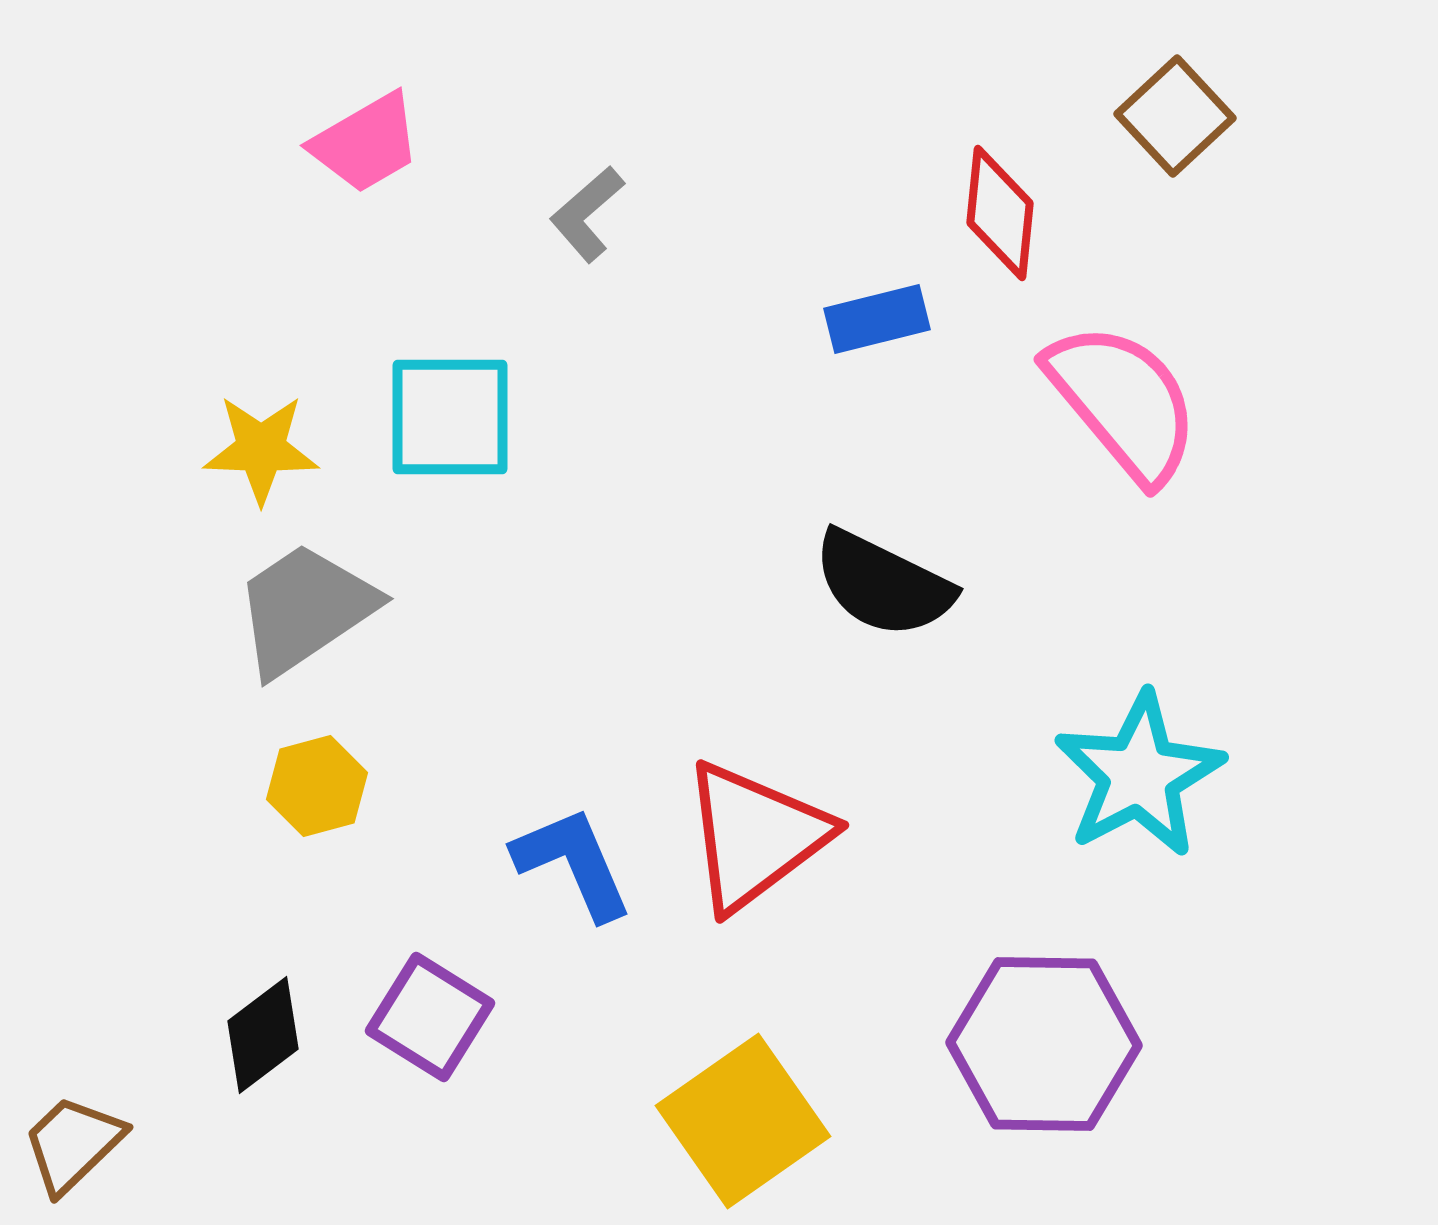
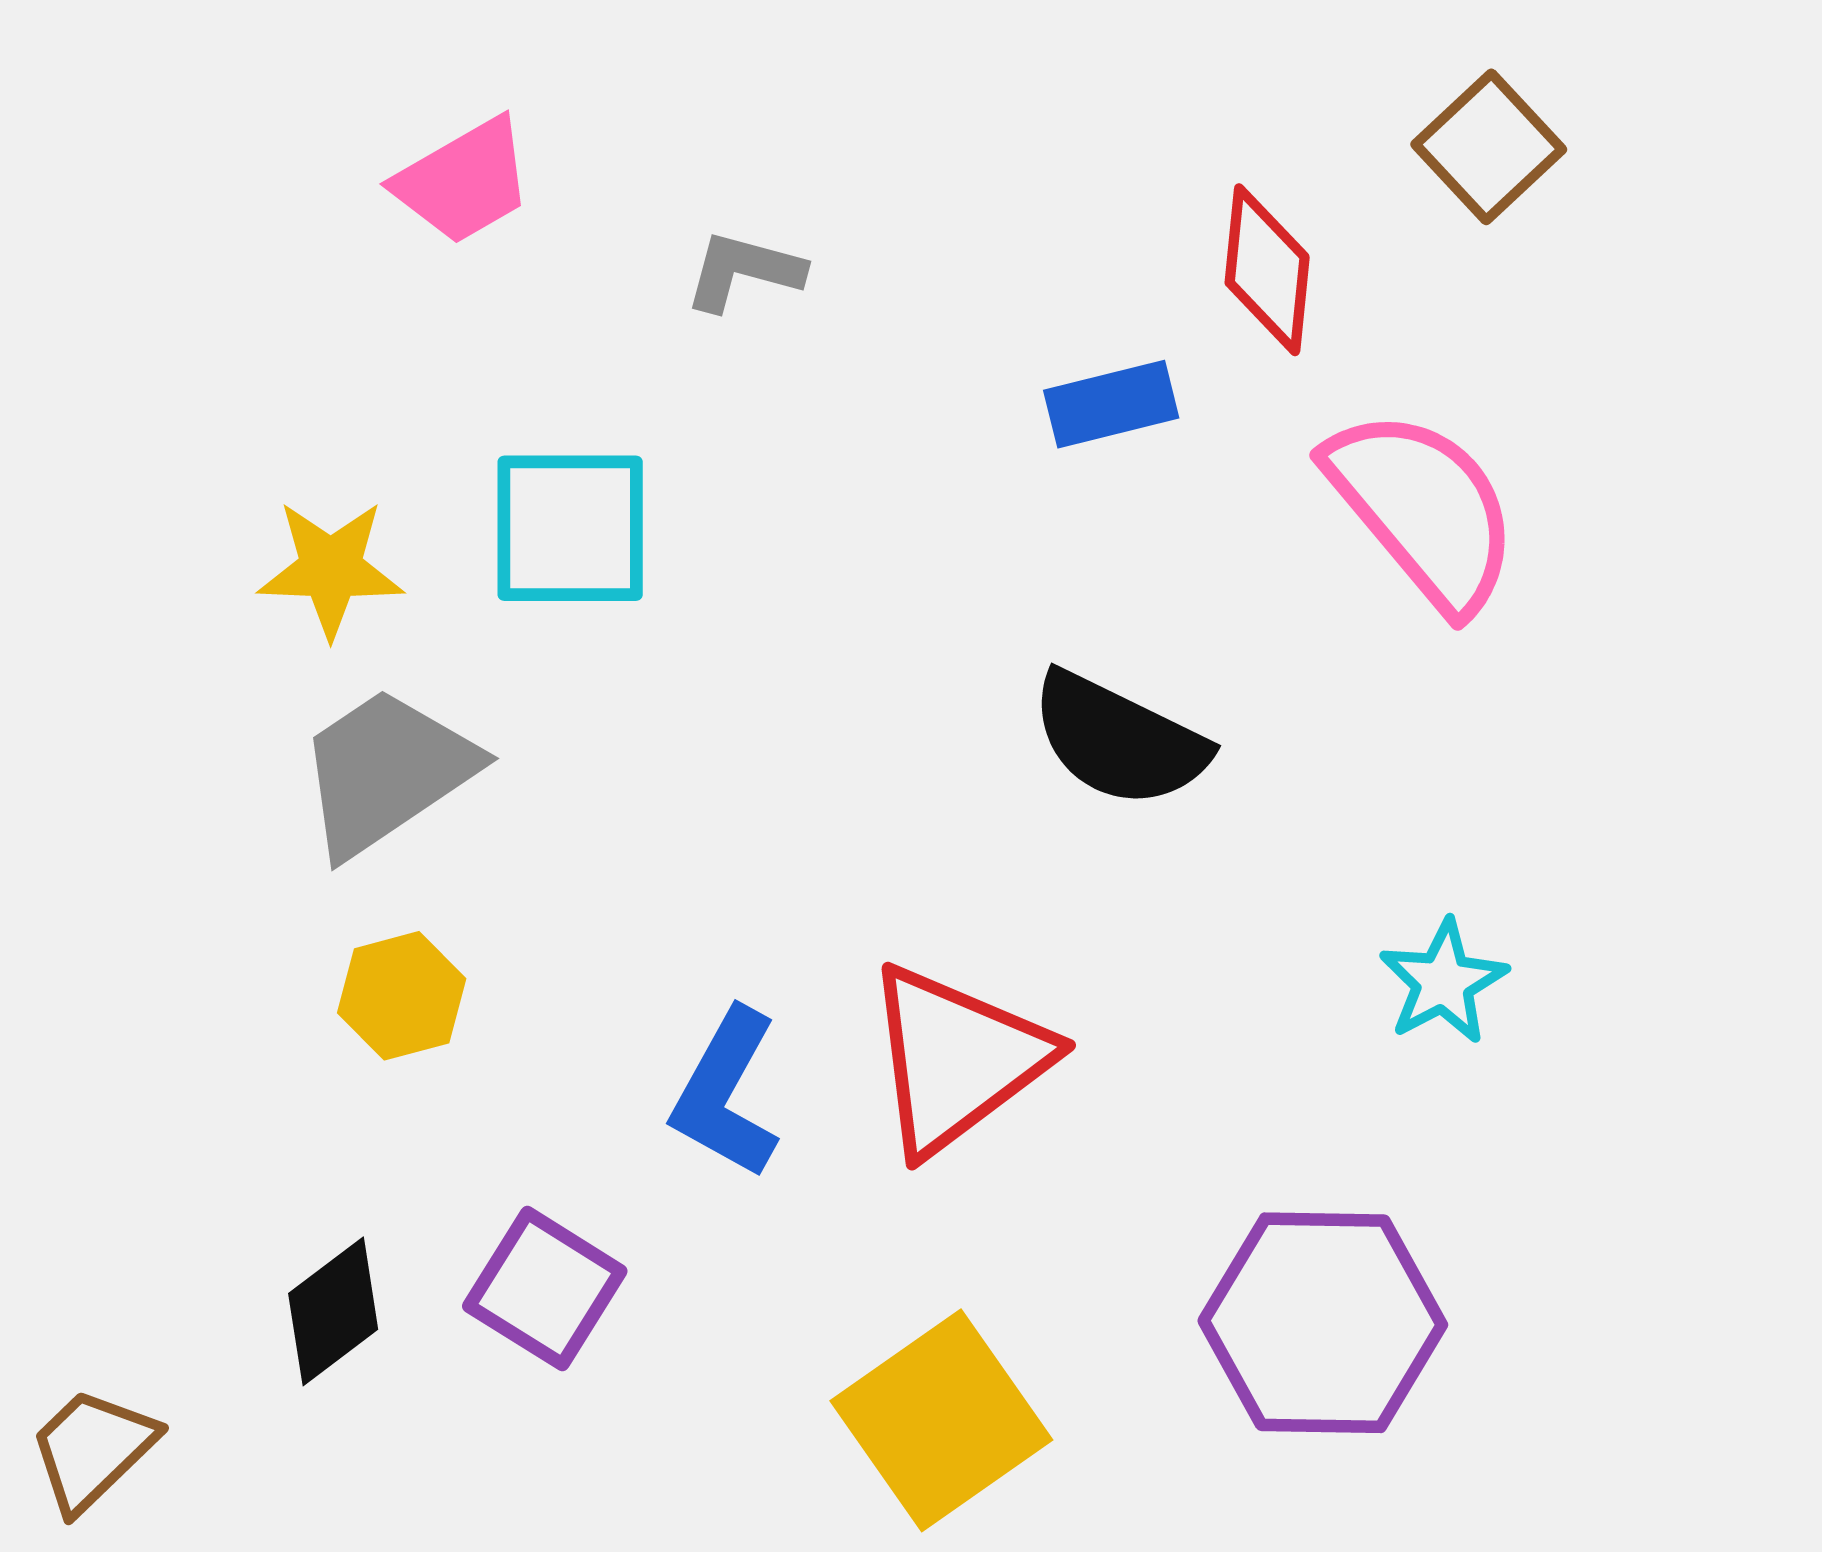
gray L-shape: (587, 214) -> (744, 271), turned 56
cyan star: (1139, 775) -> (1443, 982), size x0.6
blue L-shape: (573, 863) -> (726, 1093), turned -128

